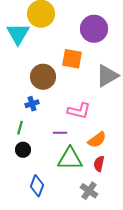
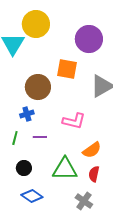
purple line: (60, 133) -> (40, 137), moved
black circle: (23, 150) -> (24, 168), moved
blue diamond: (37, 186) -> (32, 196), turned -75

